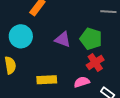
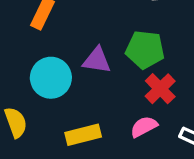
cyan circle: (21, 36) -> (51, 78), moved

